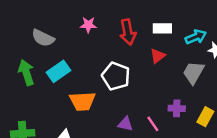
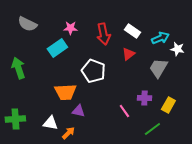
white rectangle: (162, 28) -> (132, 31), turned 35
gray semicircle: (43, 38) -> (27, 24), moved
cyan rectangle: (59, 71) -> (57, 48), moved
purple triangle: (125, 124) -> (78, 111), moved

